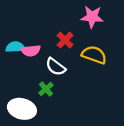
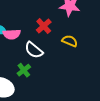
yellow semicircle: (94, 55) -> (70, 41), size x0.7

